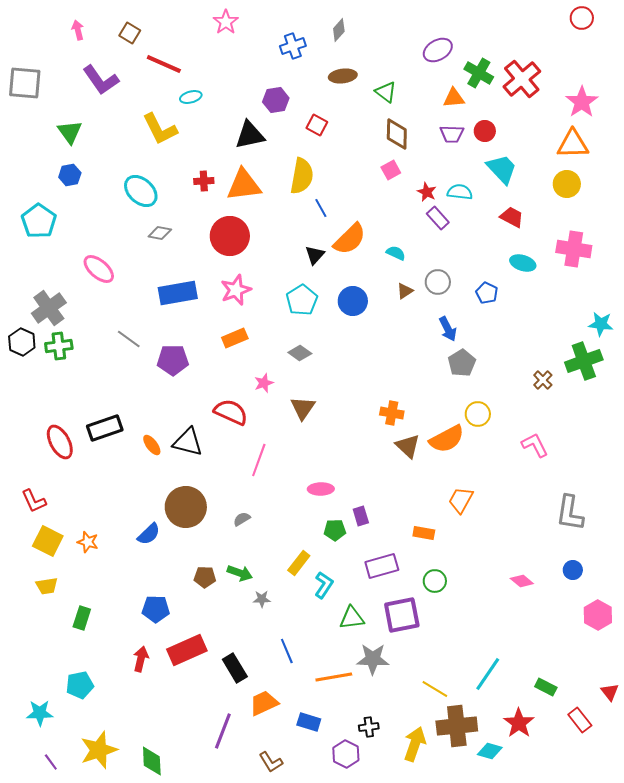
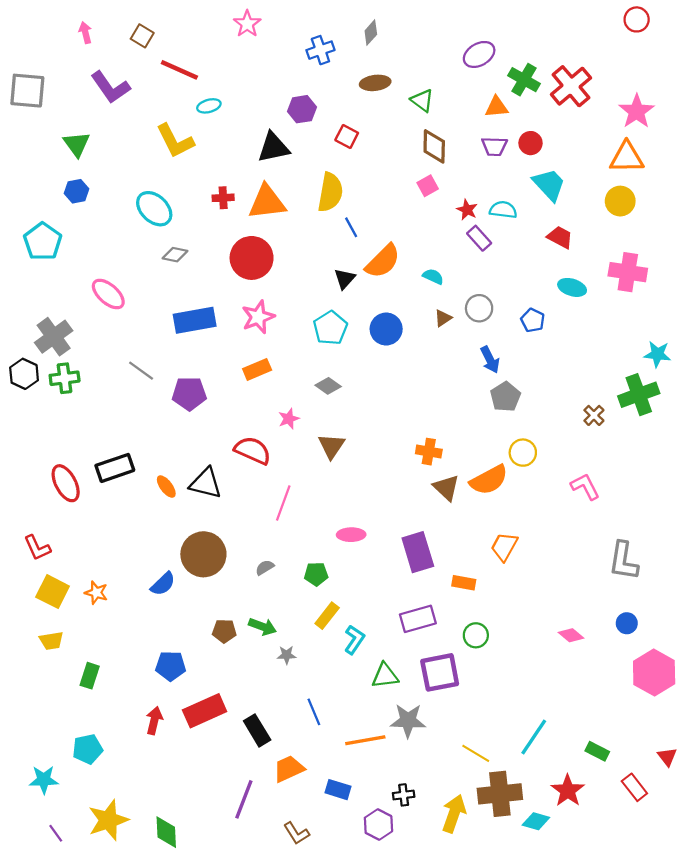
purple rectangle: (361, 516) -> (418, 552), moved, size x1.8
green pentagon: (335, 530) -> (316, 574), moved
pink hexagon: (598, 615) -> (654, 672), size x1.4

